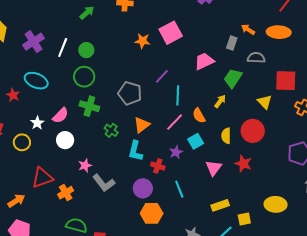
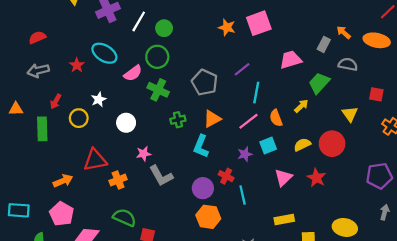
red square: (286, 81) -> (376, 94), size x0.6
pink semicircle: (60, 115) -> (133, 73), moved
green cross: (111, 130) -> (178, 120), turned 32
yellow semicircle: (226, 136) -> (302, 145), turned 56
red cross: (158, 166) -> (226, 176), moved

